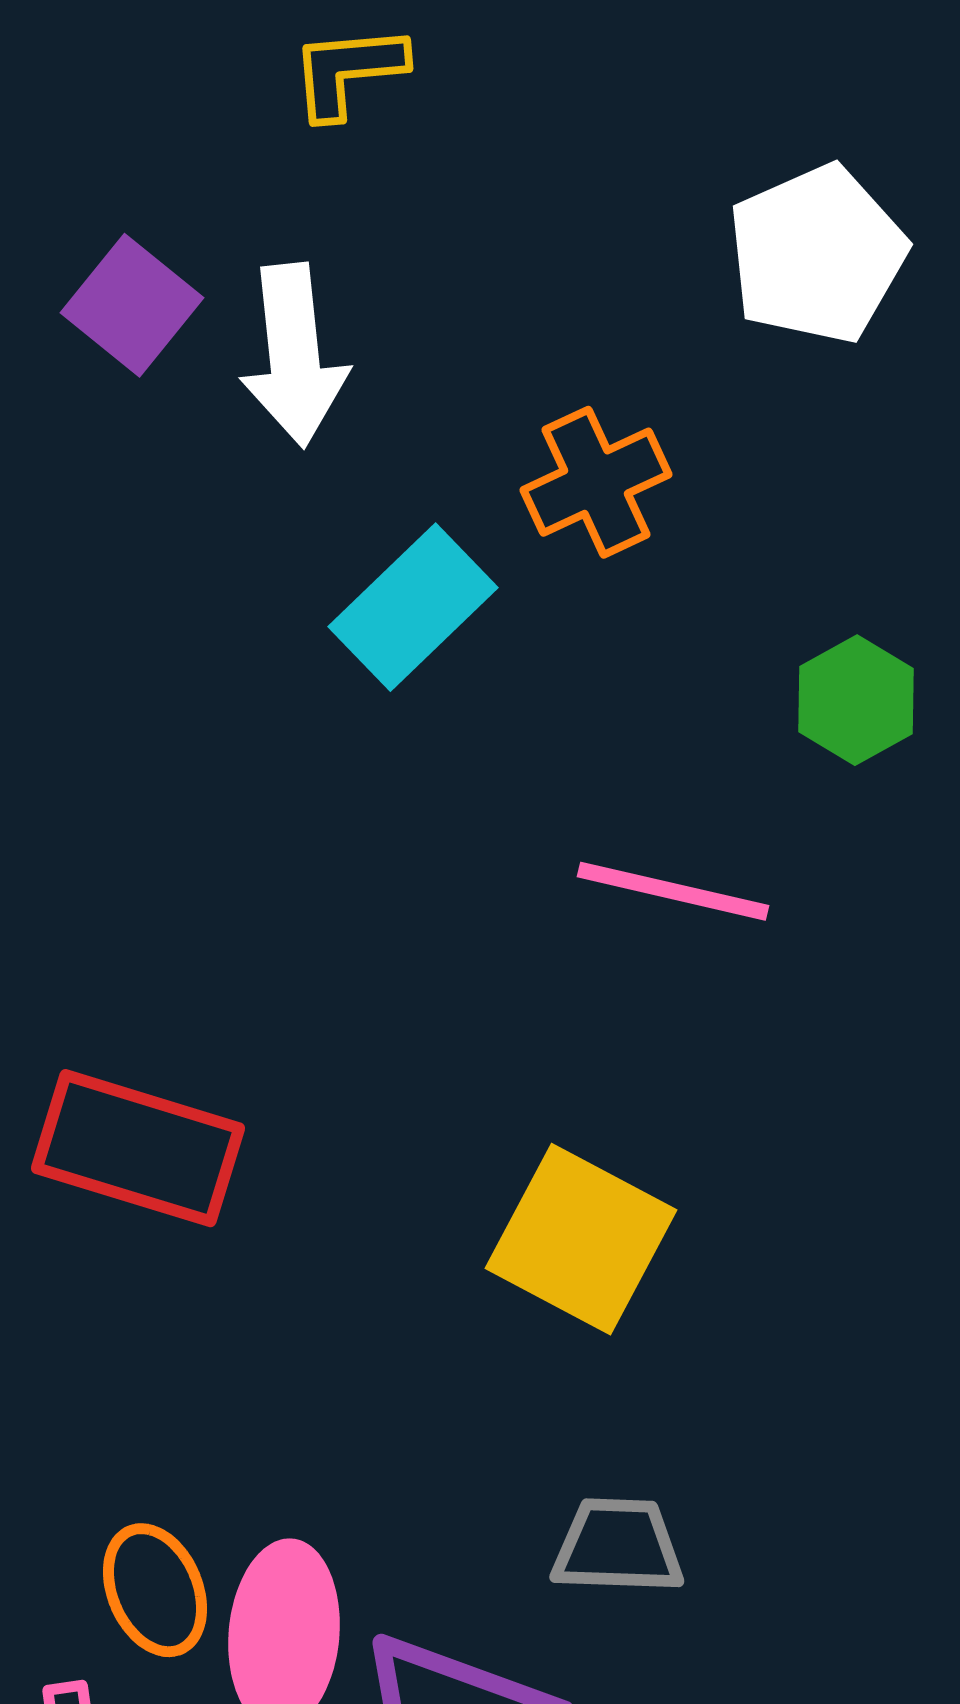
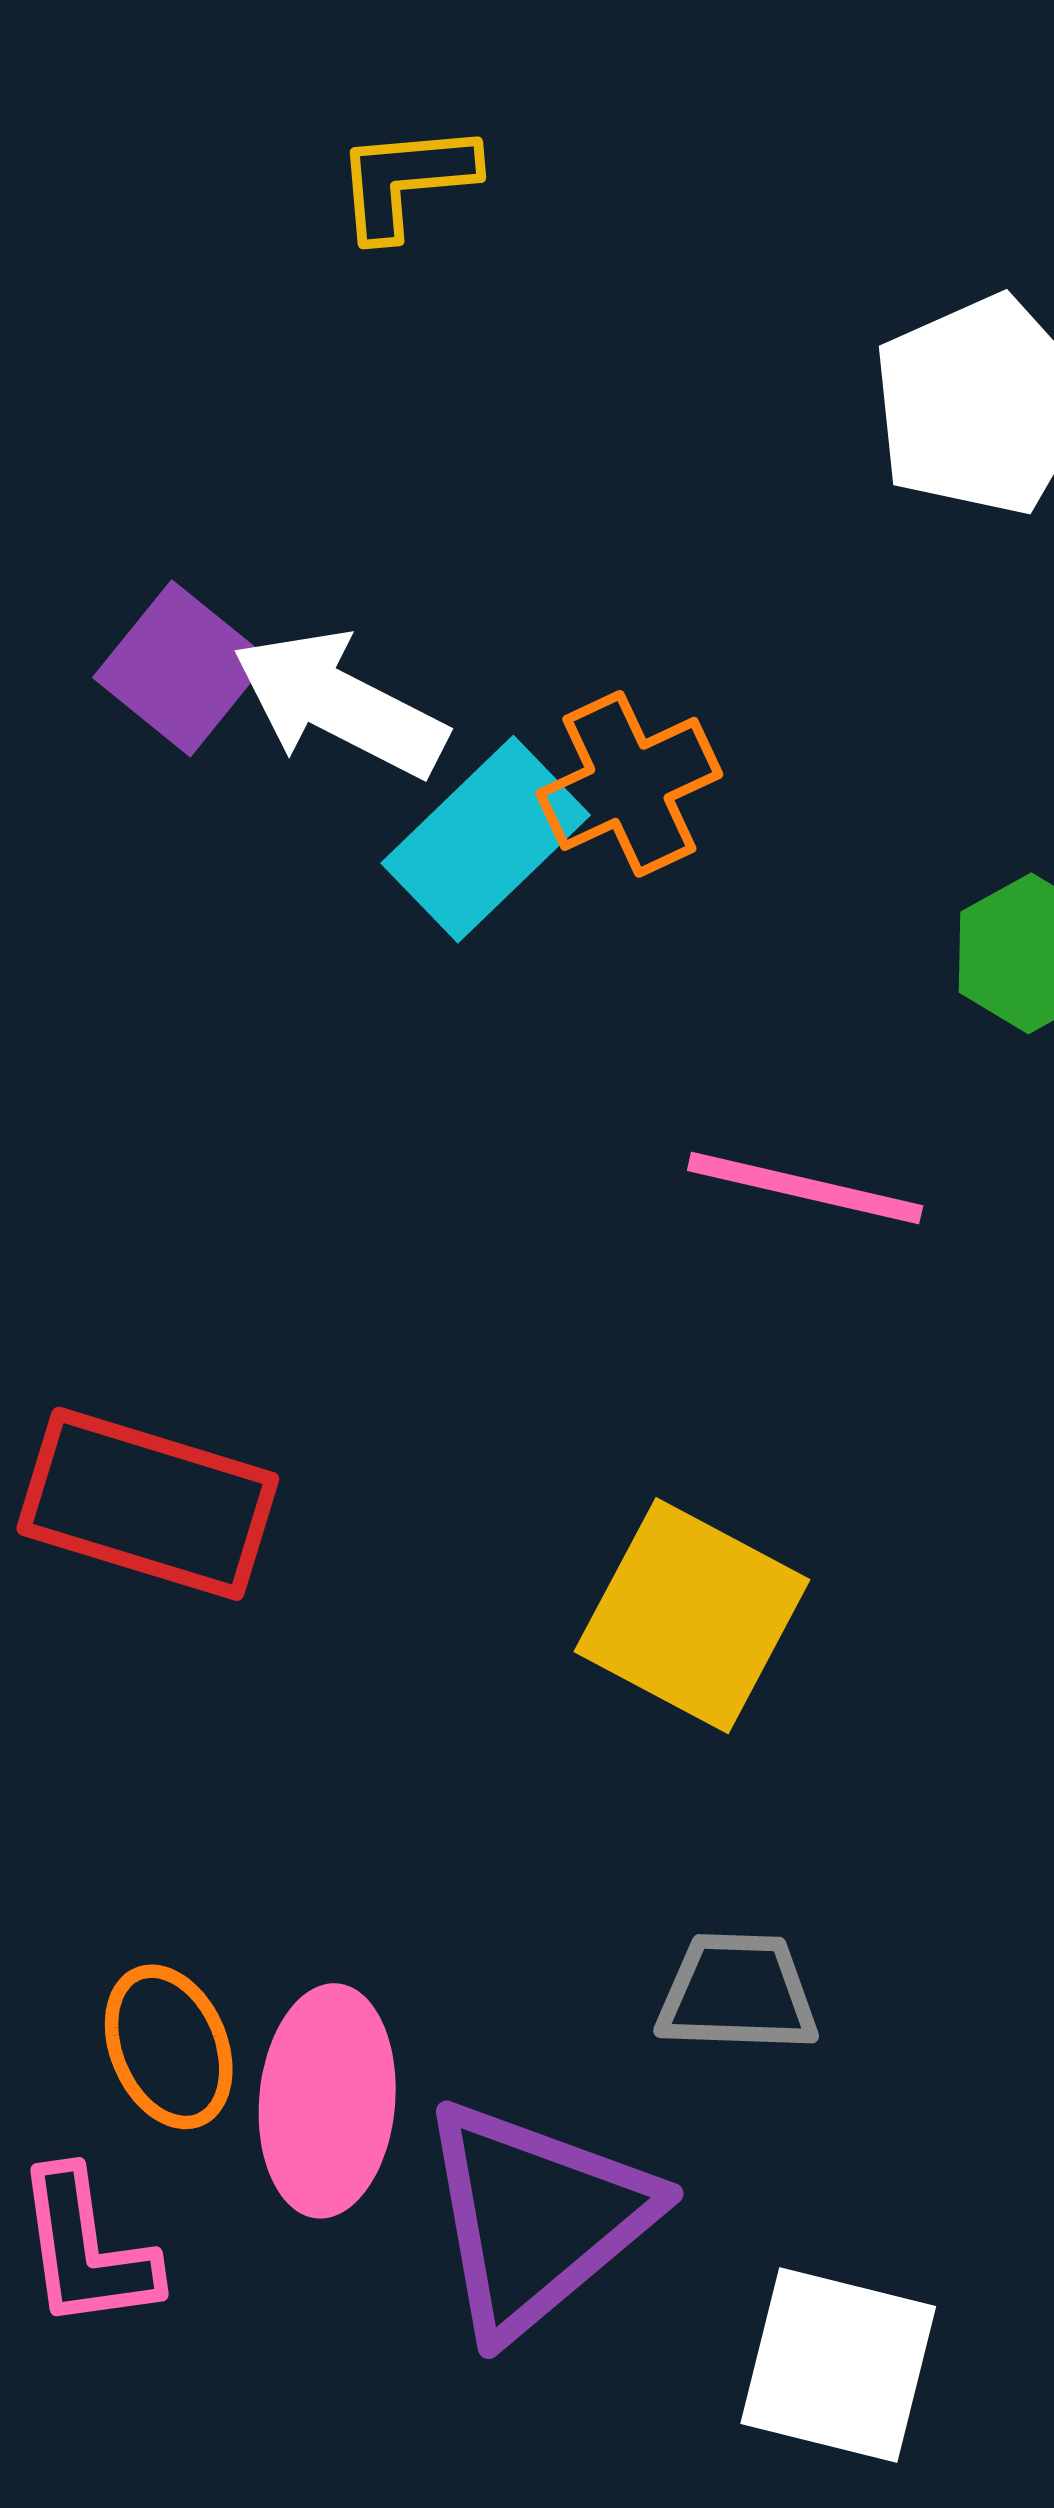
purple square: (132, 305) -> (181, 668), moved
white arrow: (294, 355) -> (339, 704), moved, turned 123
orange cross: (596, 482) -> (629, 784), moved

